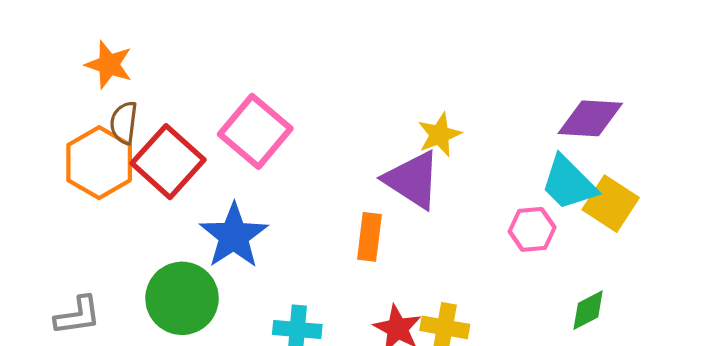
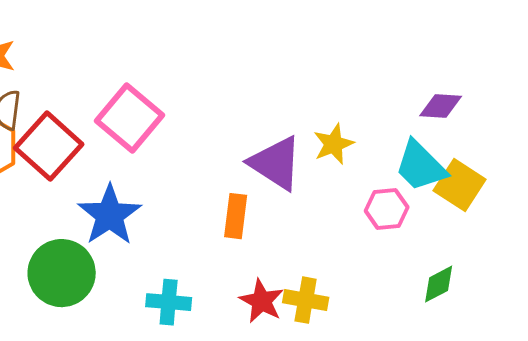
purple diamond: (590, 118) -> (441, 106), size x0.7
yellow star: (439, 135) -> (334, 144), moved

